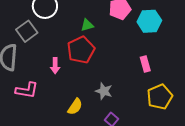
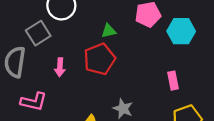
pink arrow: (55, 66) -> (60, 67), moved

